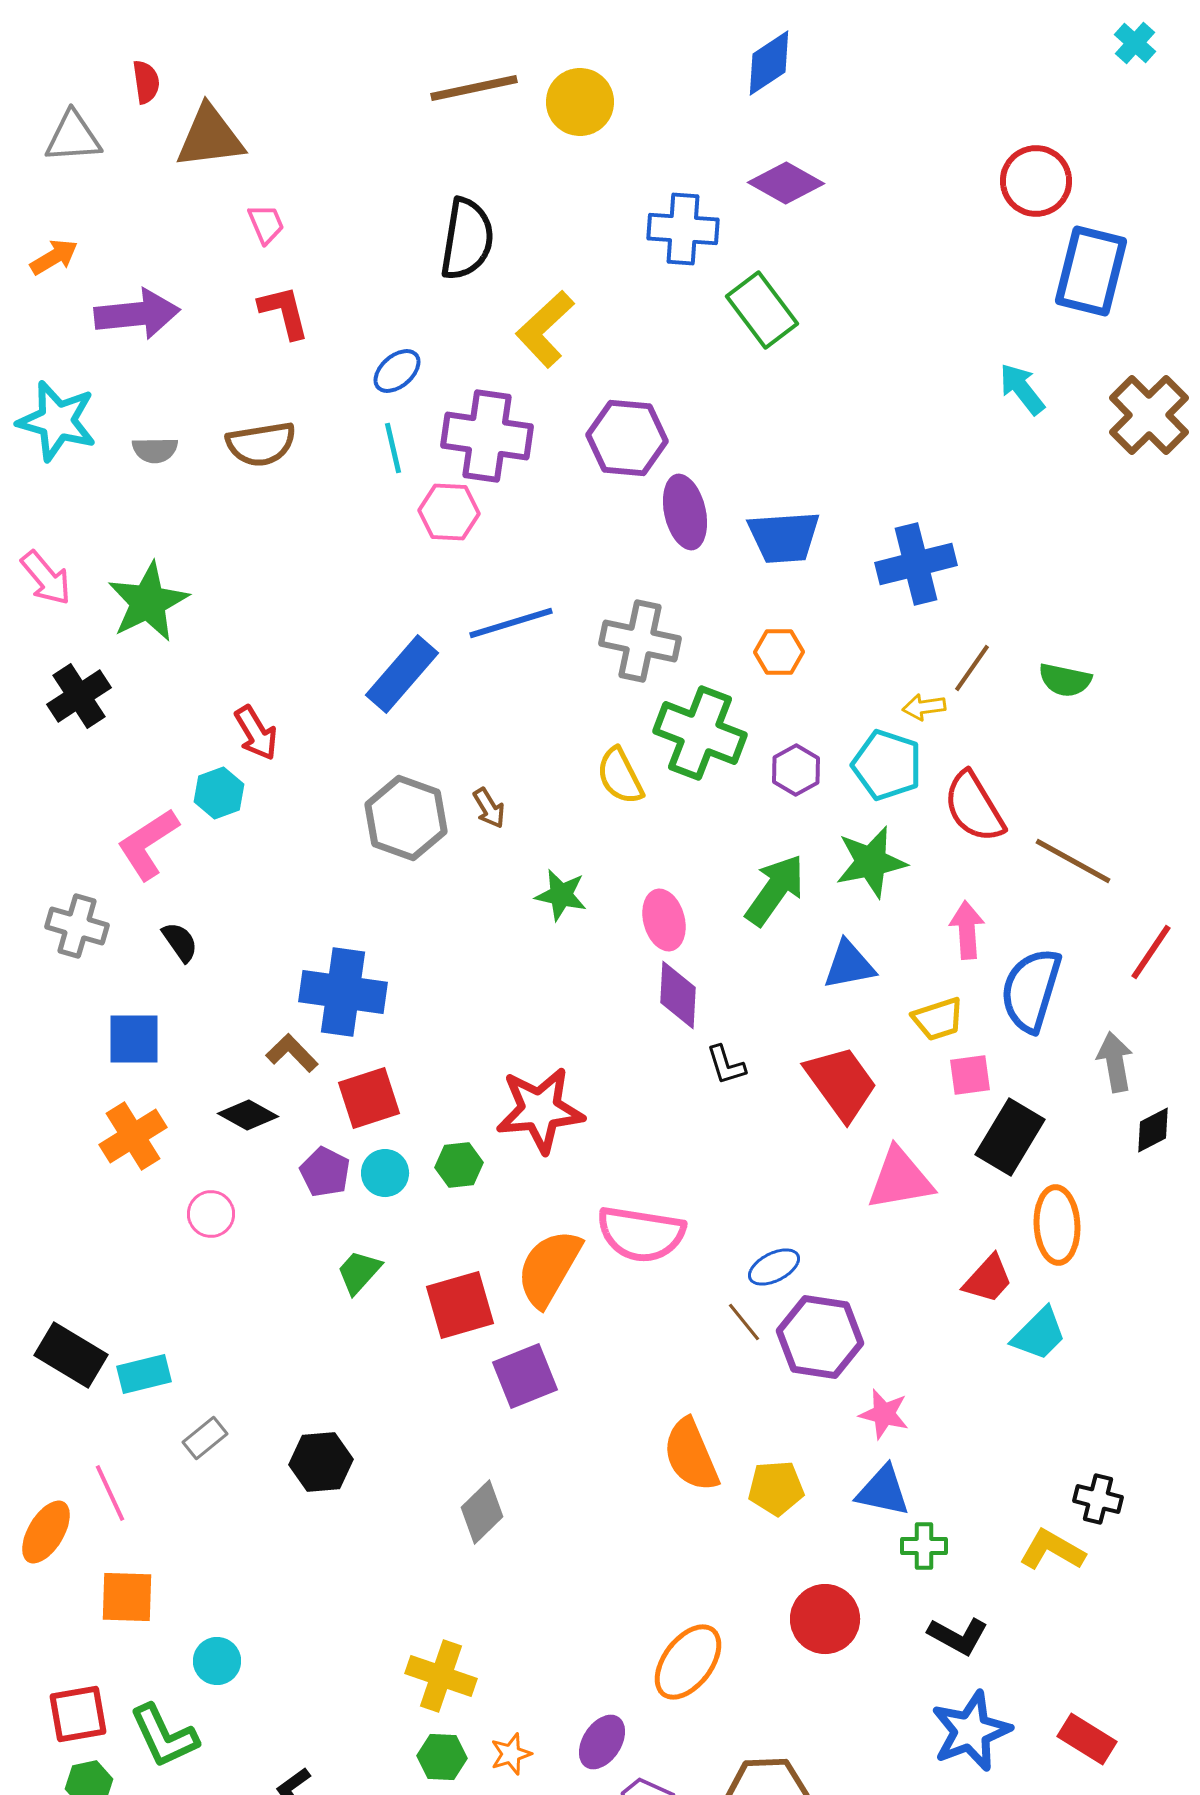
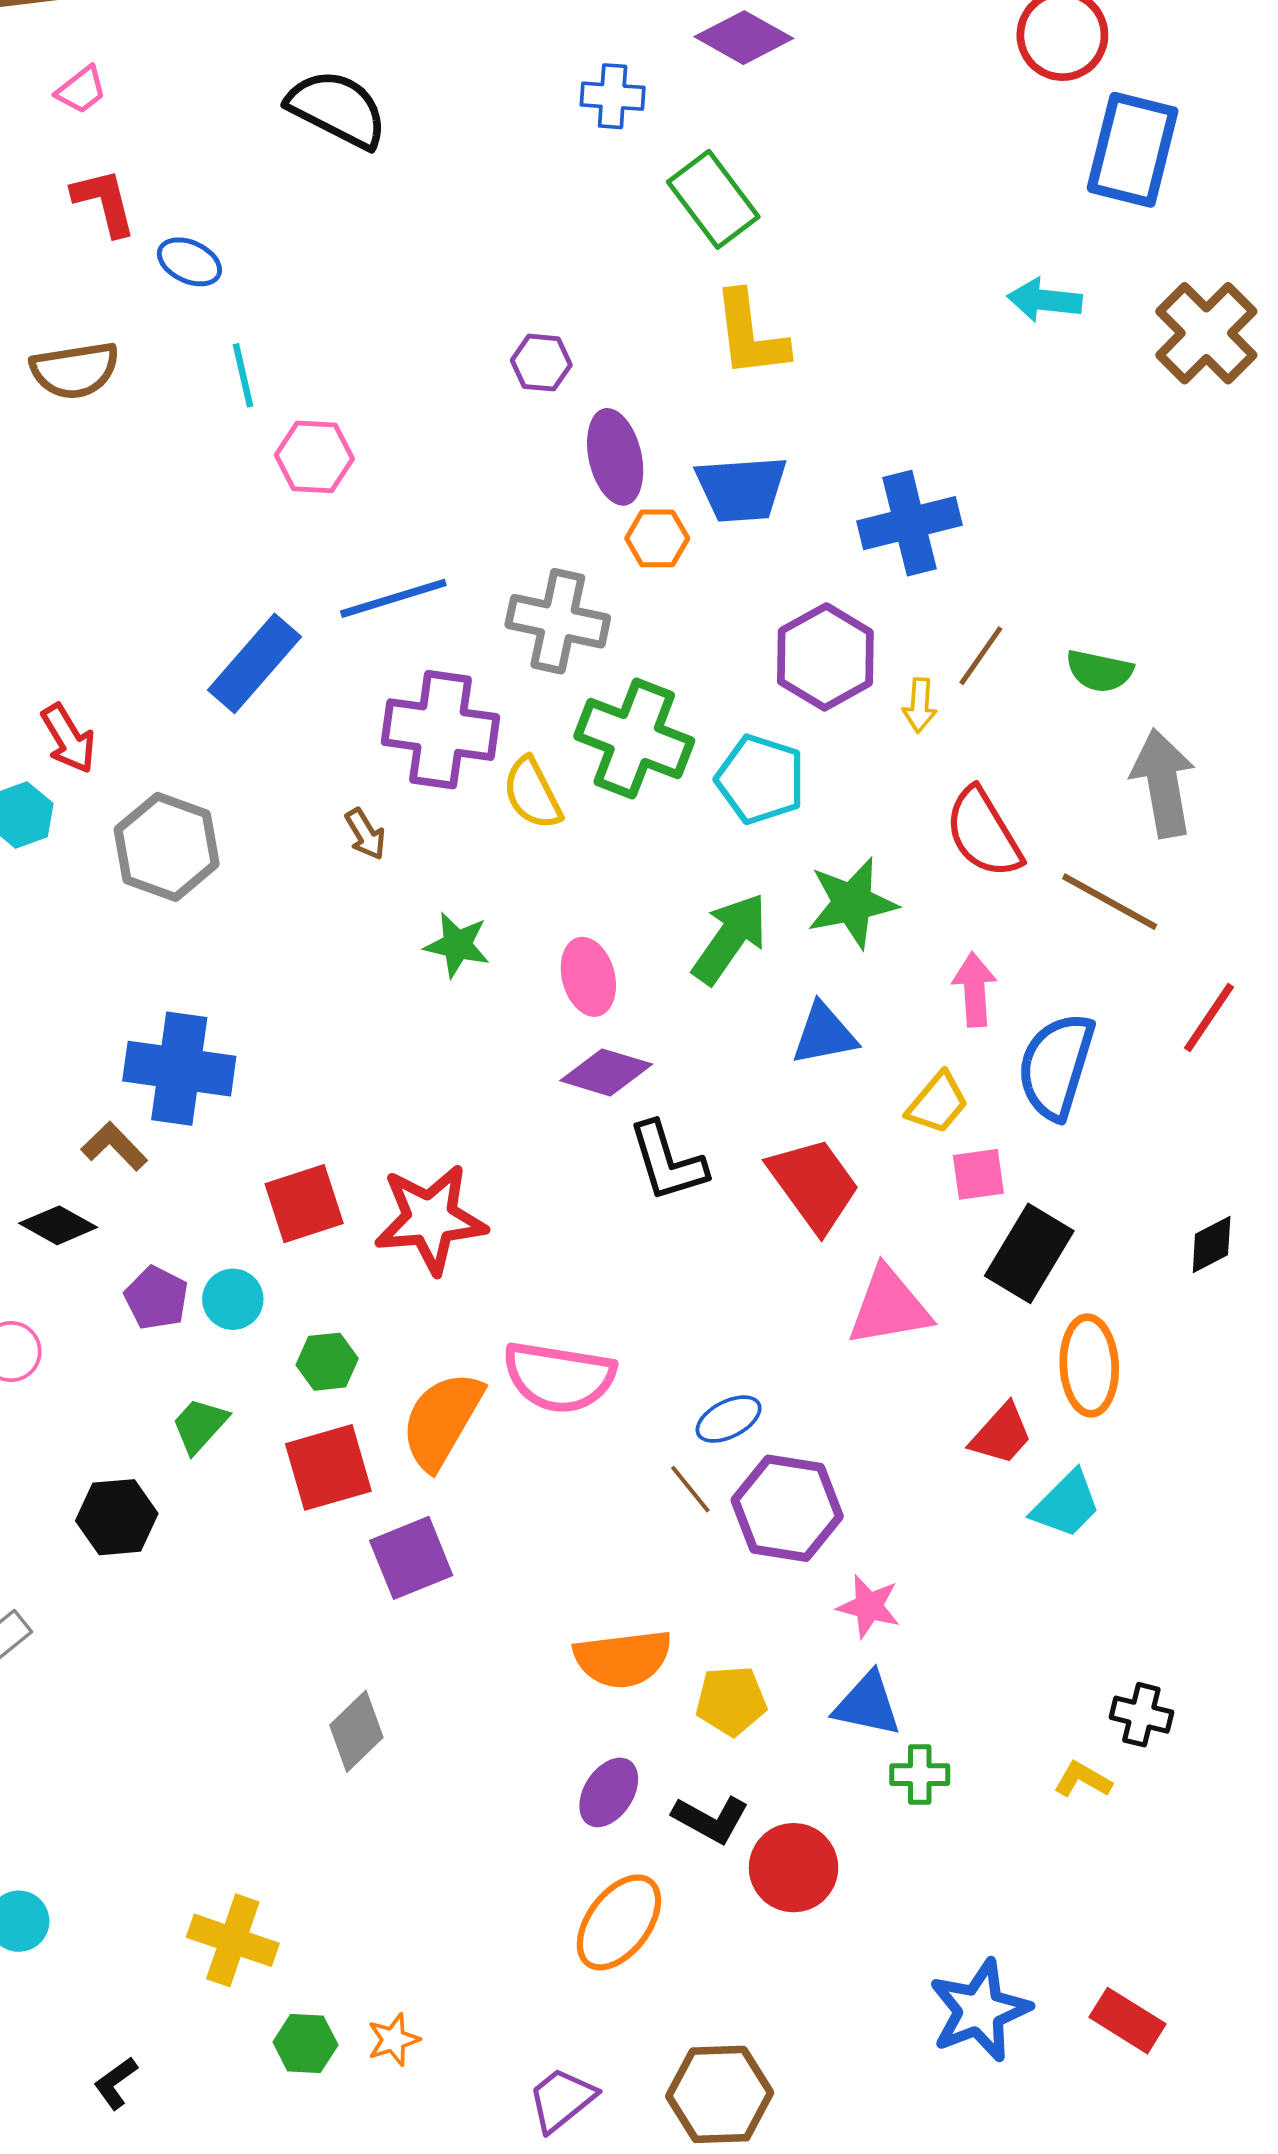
pink trapezoid: (266, 224) -> (81, 90), turned 75
blue cross: (683, 229) -> (613, 96), size x0.7
black semicircle: (467, 239) -> (337, 109), turned -72
yellow L-shape: (545, 329) -> (750, 335), moved, turned -54
blue ellipse: (397, 371) -> (189, 262), moved, turned 66
cyan arrow: (1022, 389) -> (1045, 300), turned -46
purple cross: (487, 436) -> (441, 730), moved
purple hexagon: (627, 438) -> (541, 363), size x0.6
orange hexagon: (779, 652) -> (657, 538), moved
yellow arrow: (924, 707) -> (920, 705), turned -78
cyan pentagon: (887, 765) -> (760, 779), moved
purple hexagon: (796, 770) -> (825, 657), moved, size x1.6
gray hexagon: (406, 818) -> (167, 847), moved
purple diamond: (678, 995) -> (606, 1072), turned -76
yellow trapezoid: (938, 1019) -> (938, 1103), turned -32
gray arrow: (1115, 1062) -> (1163, 783), moved, size x1.4
black L-shape: (726, 1065) -> (667, 1162), size x1.6
red square: (369, 1098) -> (304, 1204), moved
green hexagon: (459, 1165) -> (327, 1362), moved
orange semicircle: (691, 1455) -> (623, 1659), turned -74
black hexagon: (321, 1462) -> (117, 1517), moved
yellow L-shape: (1052, 1550) -> (1083, 1780), size x0.7
black L-shape: (958, 1636) -> (711, 1819), moved
yellow cross: (441, 1676) -> (233, 1940), moved
purple ellipse: (602, 1742) -> (609, 1792), moved

